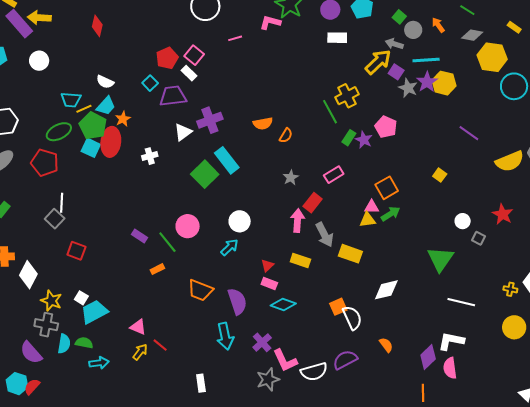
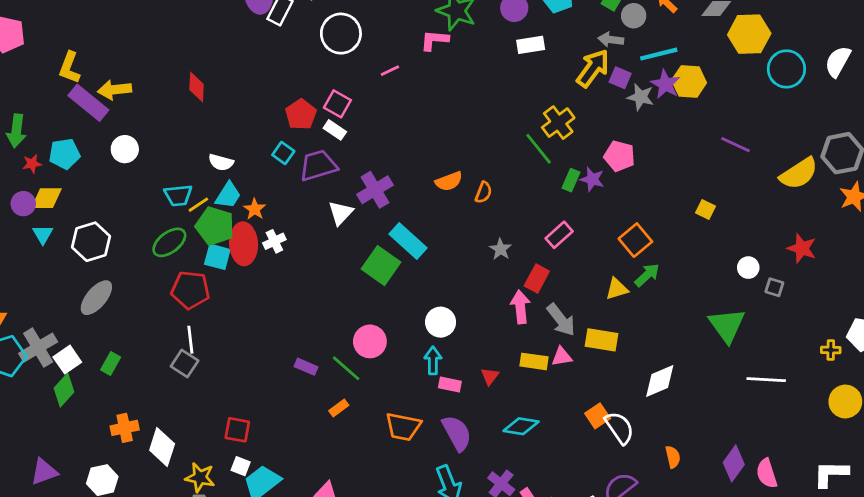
white cross: (150, 156) -> (274, 241), moved
red pentagon: (45, 163) -> (190, 290), moved
pink triangle: (372, 207) -> (562, 357), moved
cyan arrow: (229, 247) -> (433, 360), turned -36
red square: (76, 251) -> (237, 430), moved
pink rectangle: (269, 283) -> (450, 384), moved
white L-shape: (451, 341) -> (831, 474), moved
orange semicircle: (386, 345) -> (673, 457), turned 35

